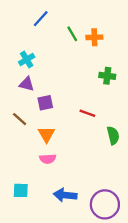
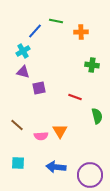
blue line: (41, 19) -> (35, 31), moved
green line: (72, 34) -> (56, 21), moved, turned -48
brown line: (20, 119) -> (17, 125), moved
orange triangle: (46, 134) -> (60, 131), moved

